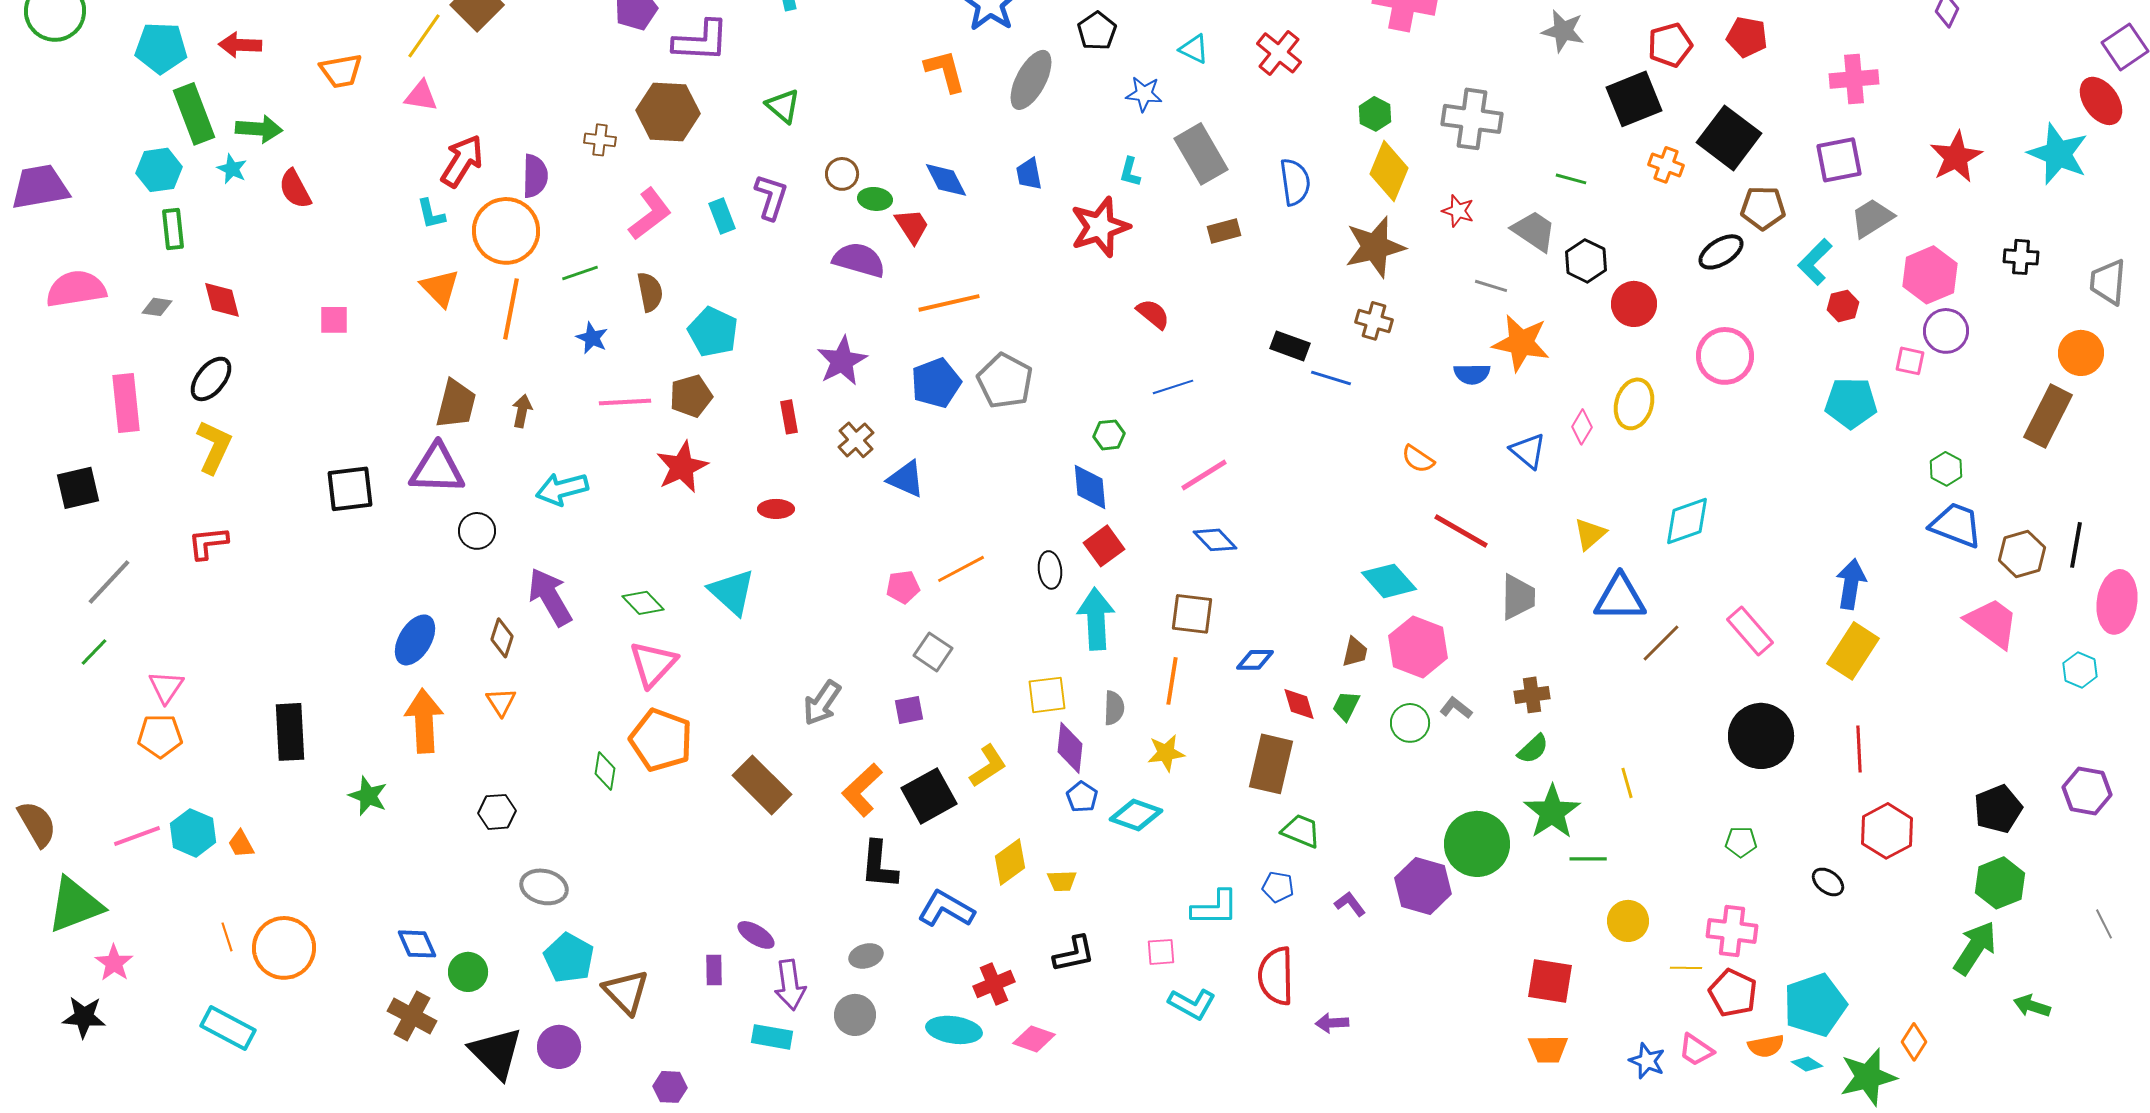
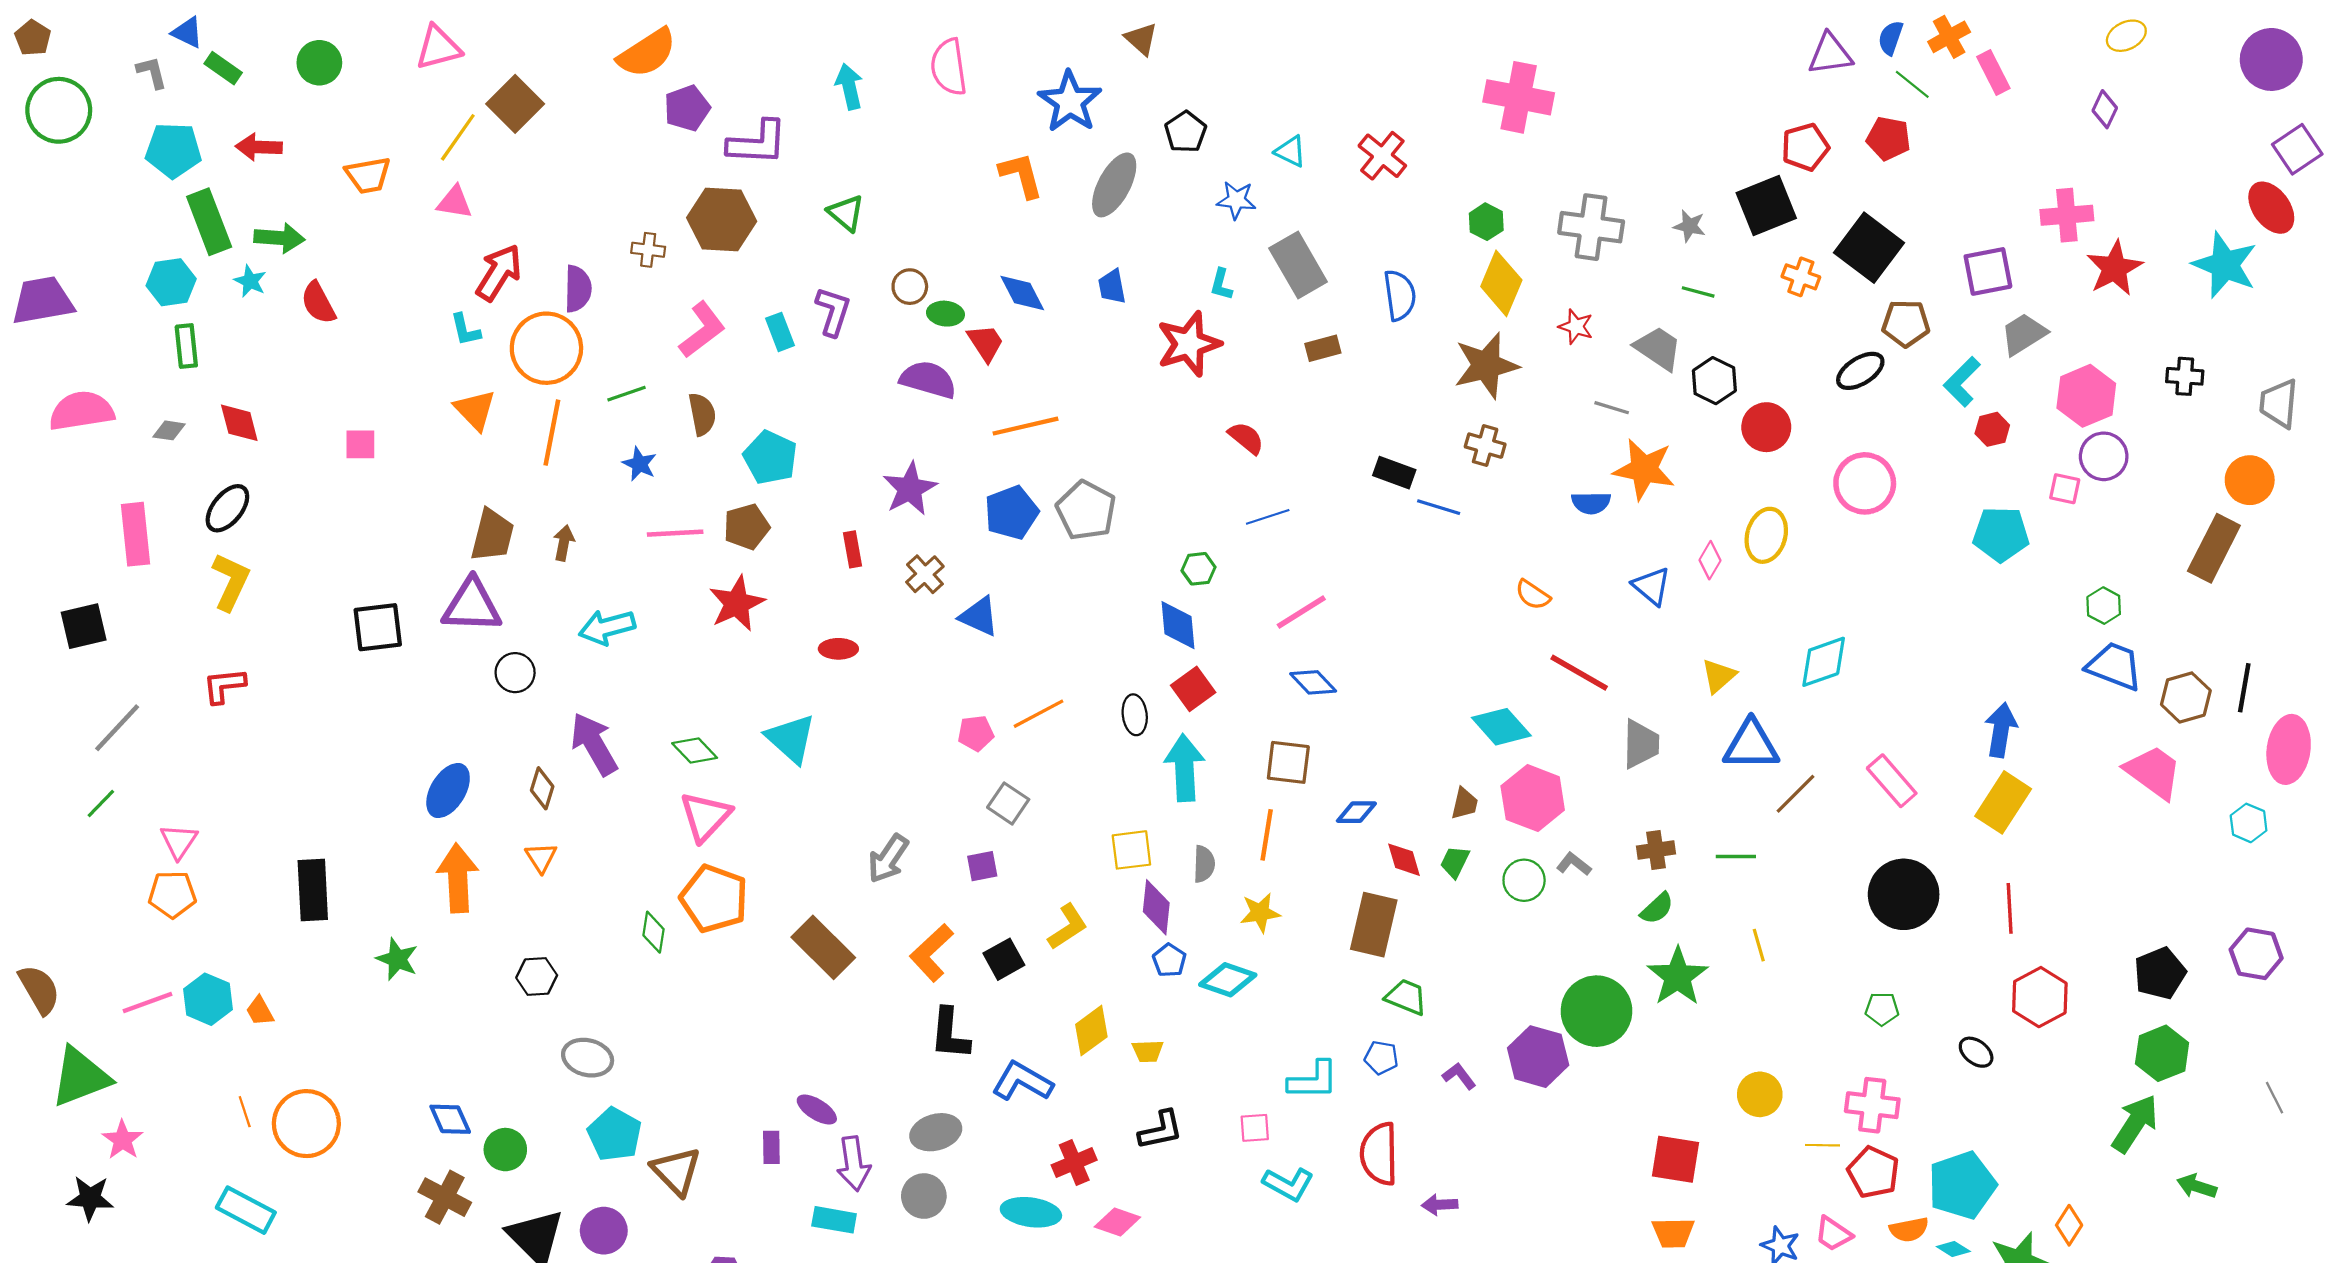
gray star: (1563, 31) -> (1689, 226), moved, size x0.7
pink cross: (1854, 79) -> (2067, 215), moved
black square: (929, 796) -> (1004, 959), size x0.7
green line: (1588, 859) -> (1736, 856), moved
gray ellipse: (866, 956) -> (936, 1132), size x1.4

